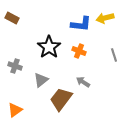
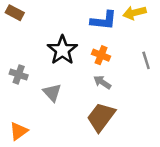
gray triangle: (41, 80) -> (52, 93), turned -35
gray arrow: (83, 82) -> (102, 82), moved
brown trapezoid: (61, 99) -> (101, 117), moved

